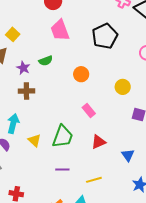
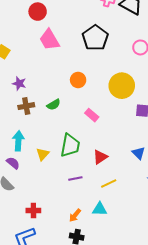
green semicircle: (46, 61) -> (54, 105), moved
yellow circle: (123, 87) -> (122, 86), size x1.6
yellow triangle: (34, 140) -> (43, 154), turned 40
red triangle: (98, 142) -> (100, 157), moved

